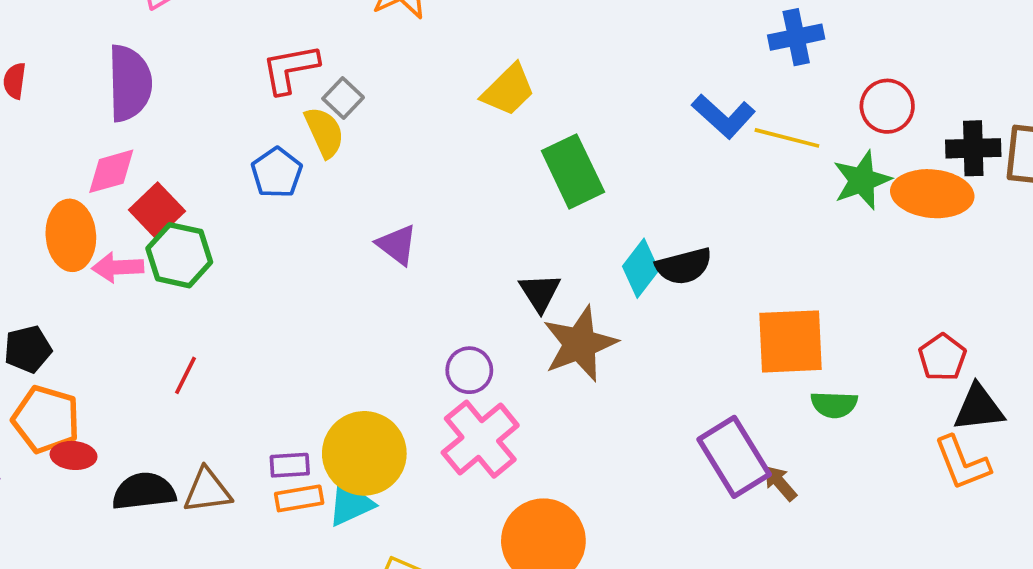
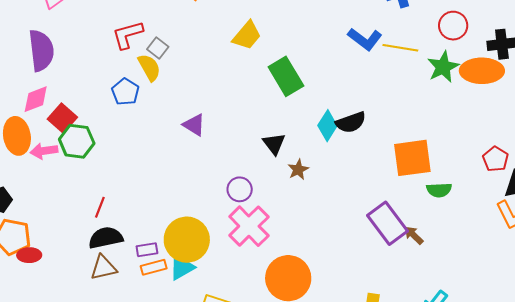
brown star: (580, 344) -> (298, 170), size x0.5
red line: (185, 375) -> (100, 207), moved
black semicircle: (144, 491) -> (106, 238), moved

